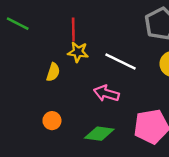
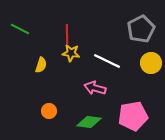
yellow semicircle: (53, 72) -> (41, 65), moved

